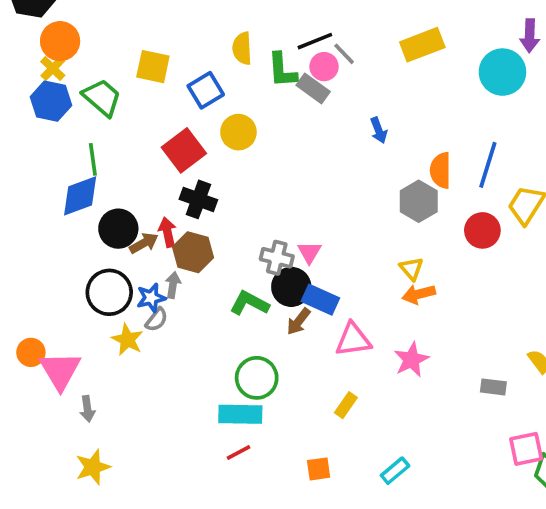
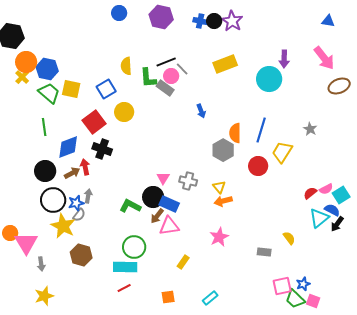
yellow square: (153, 67) -> (71, 89), moved
blue hexagon: (51, 101) -> (47, 69), moved
blue diamond: (80, 196) -> (68, 147), moved
black circle: (118, 229) -> (45, 171), moved
brown hexagon: (193, 252) -> (81, 255), moved
gray cross: (277, 258) -> (188, 181), moved
yellow star: (127, 340) -> (63, 226), size x1.4
pink triangle: (353, 340) -> (169, 226), moved

